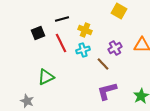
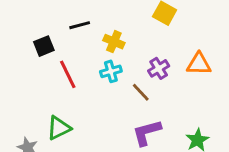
red line: (61, 43) -> (68, 74), moved
green triangle: (46, 77) -> (59, 128), moved

